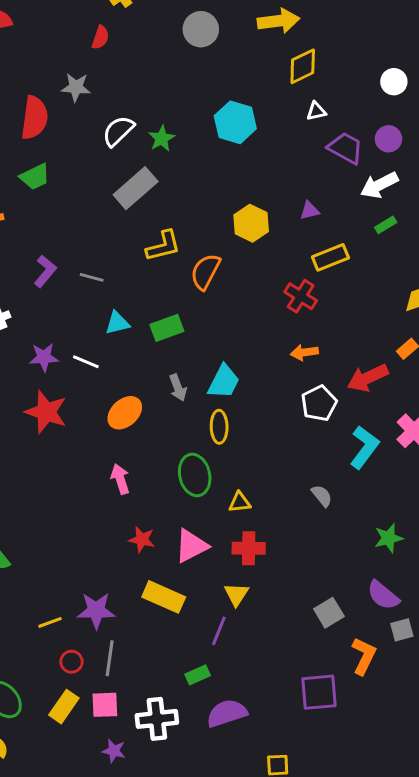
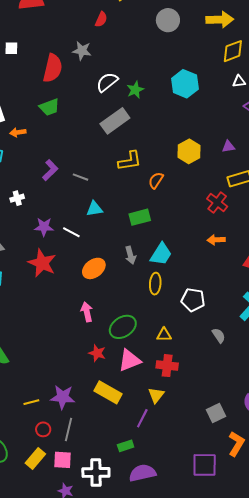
orange semicircle: (205, 272) -> (156, 180), size x0.7
green rectangle: (167, 328) -> (140, 217), moved
white pentagon: (319, 403) -> (193, 300), moved, turned 30
green ellipse: (195, 475) -> (123, 327), moved, turned 64

